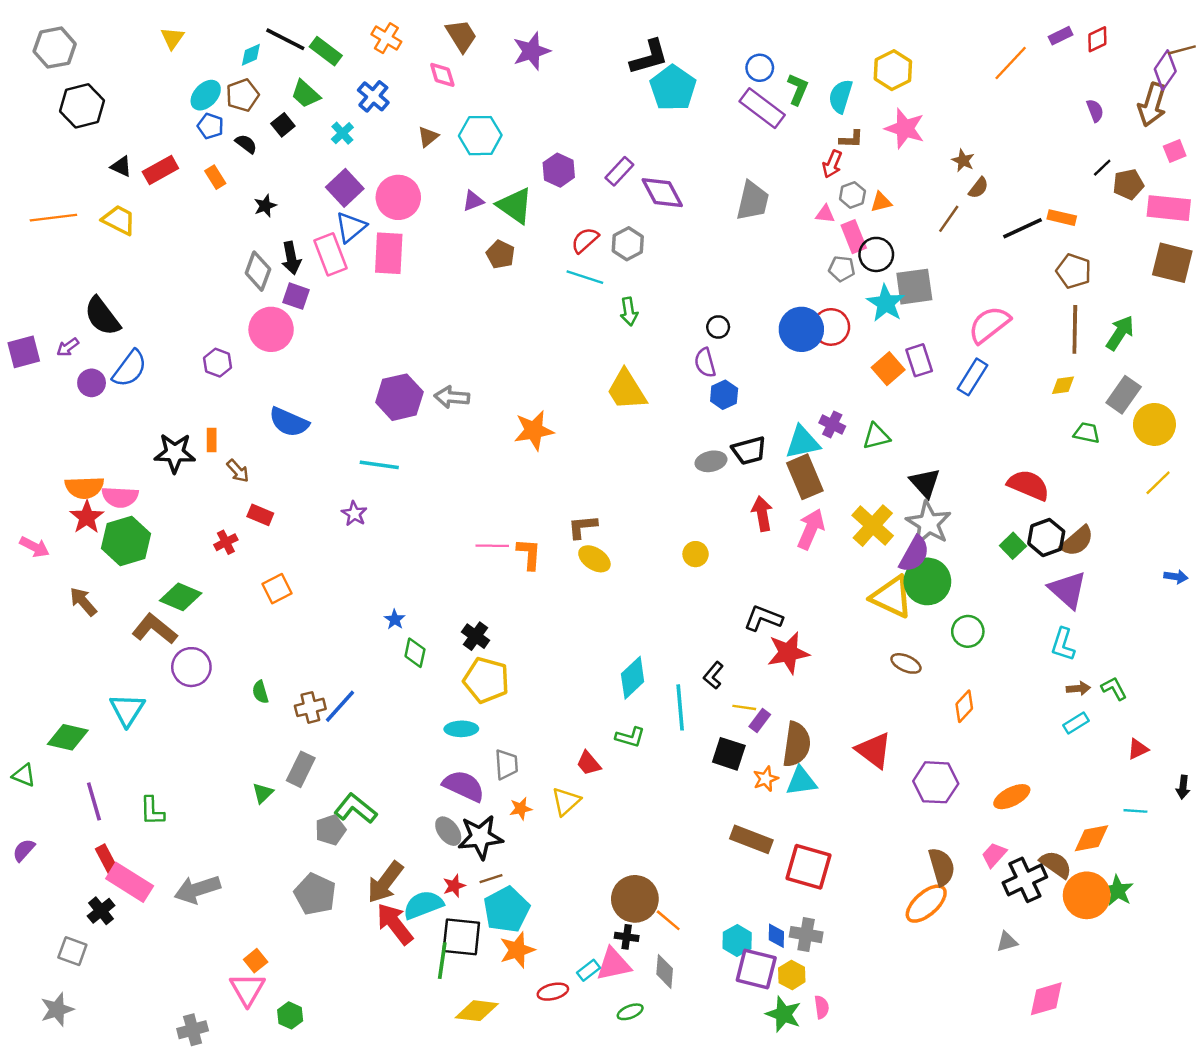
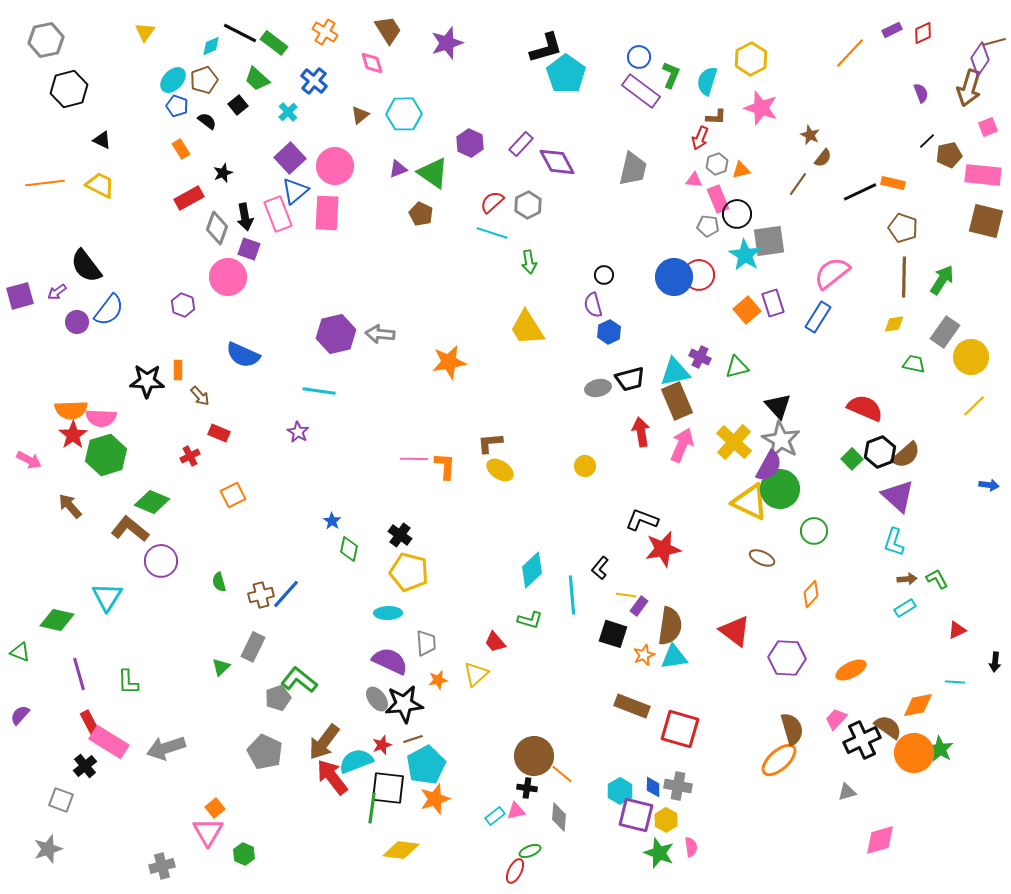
red rectangle: (160, 170) -> (189, 198), moved
pink triangle: (613, 964) -> (516, 811), size x0.6
red ellipse: (553, 992) -> (515, 871), moved, turned -50

